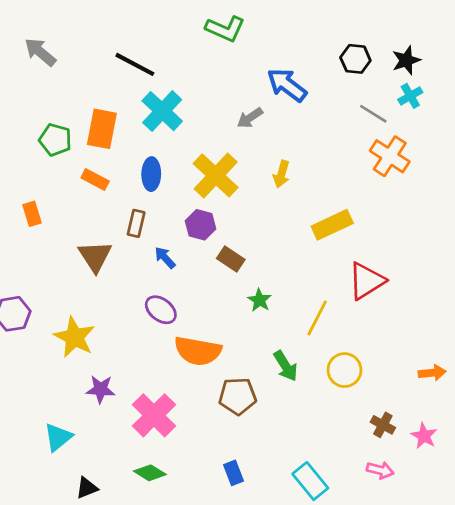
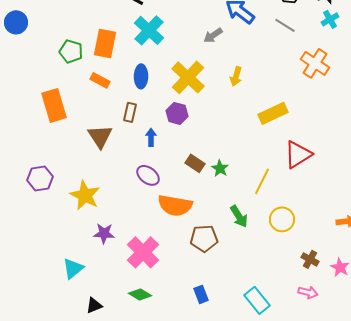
gray line: (373, 114) -> (285, 25), moved
orange rectangle: (32, 214) -> (54, 105), size x1.8
blue arrow: (165, 258) -> (151, 137), turned 42
brown rectangle: (231, 259) -> (195, 163), moved

